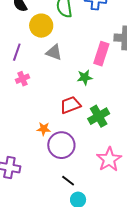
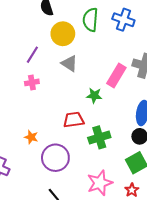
orange star: (44, 129) -> (31, 137), moved

